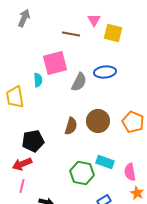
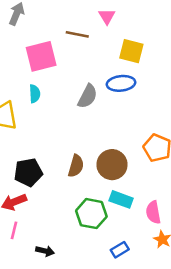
yellow square: (113, 33) -> (131, 51), moved
pink square: (55, 63) -> (41, 56), moved
brown circle: (98, 121) -> (112, 165), moved
brown semicircle: (71, 126) -> (76, 166), moved

